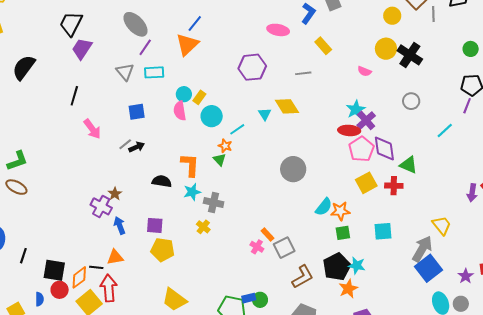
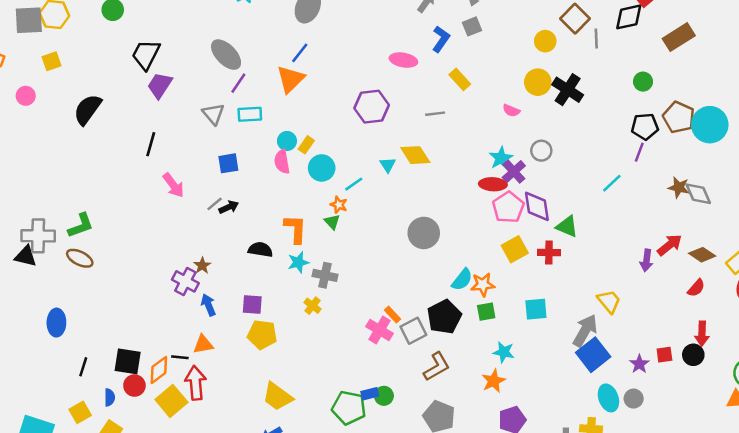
gray circle: (411, 101) -> (541, 151), moved
pink cross: (257, 247) -> (379, 330), size x1.5
black line: (23, 256) -> (83, 367), moved
black pentagon: (337, 267) -> (444, 317), moved

